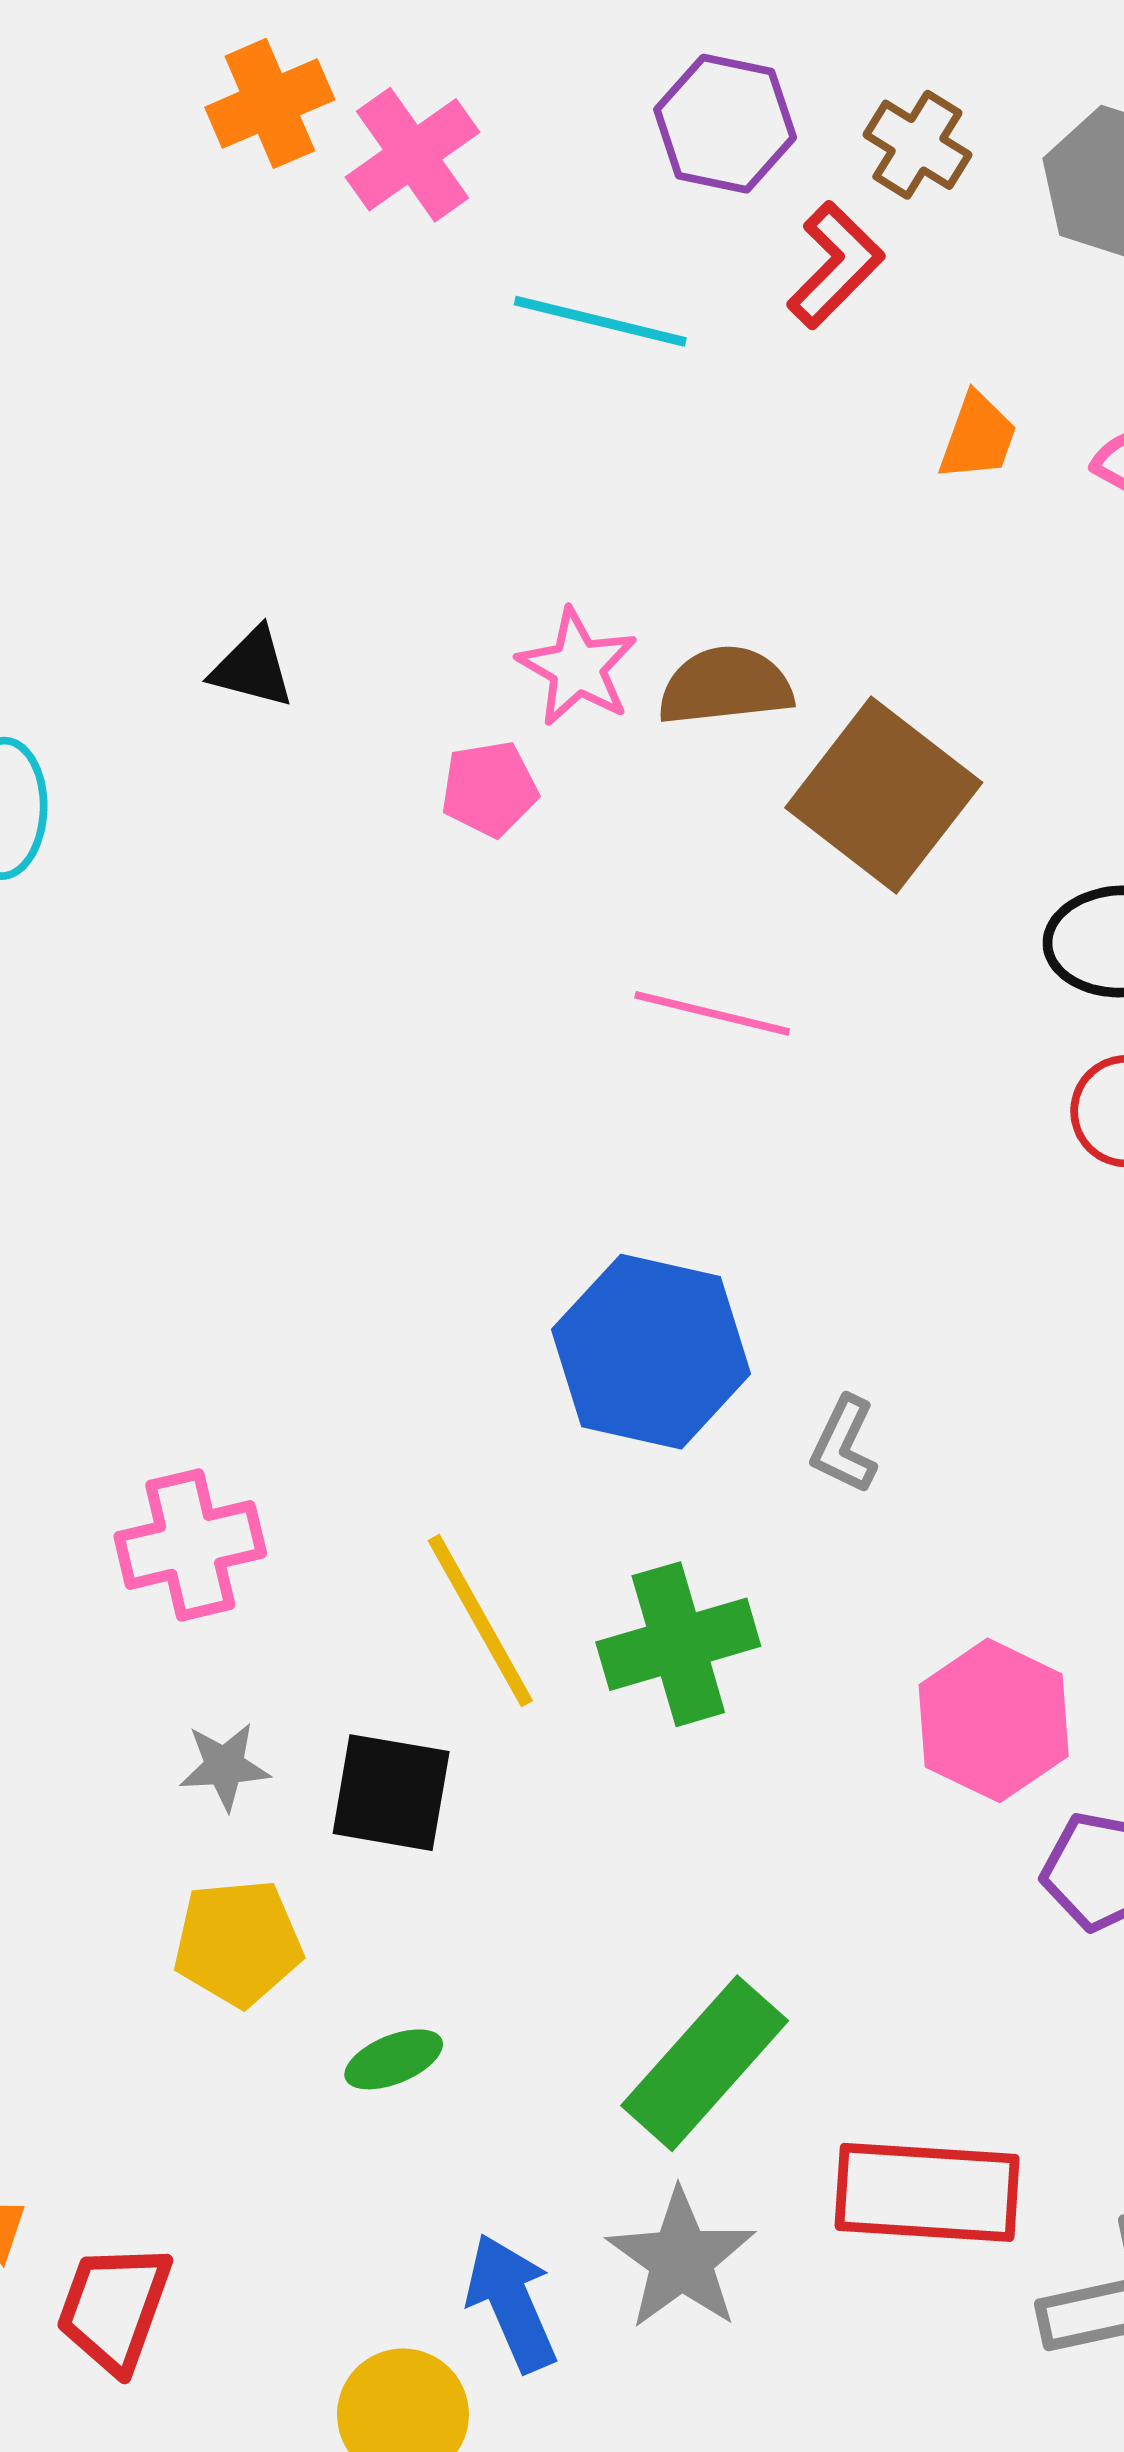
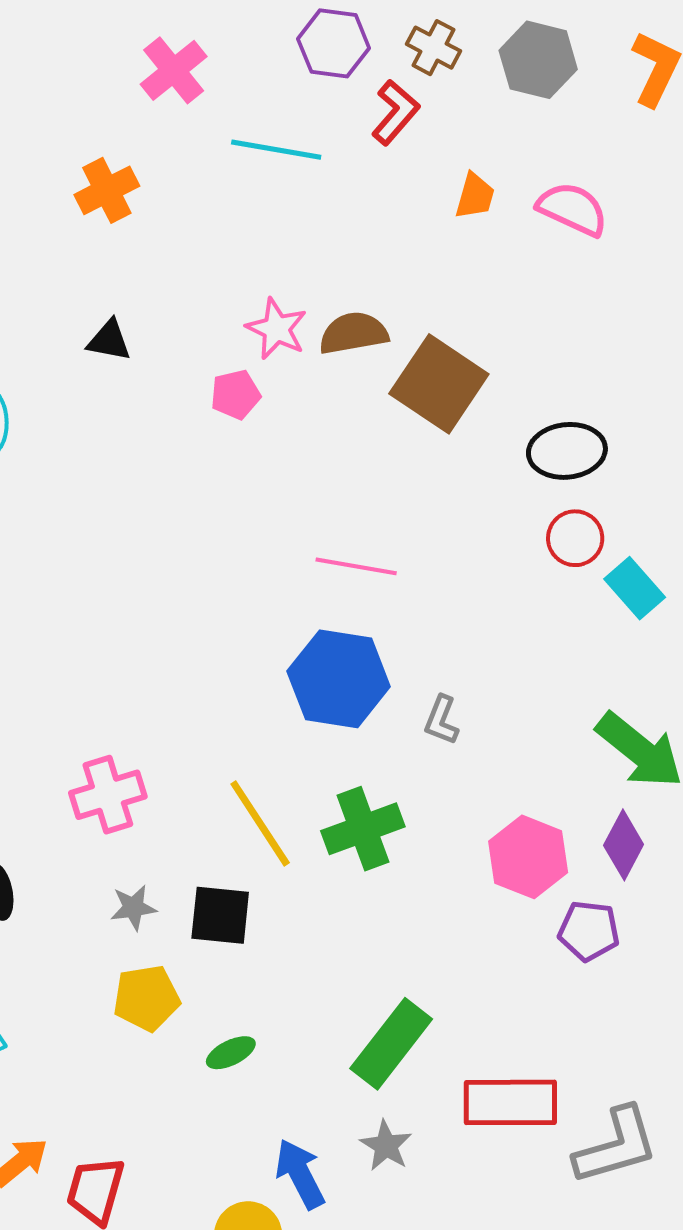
orange cross: (270, 103) -> (107, 190), moved
pink line: (712, 1013) -> (356, 566), moved
gray star: (681, 2259) -> (386, 1146), size x0.7

